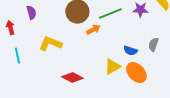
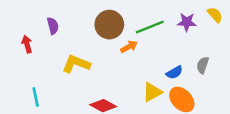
blue semicircle: (130, 51) -> (174, 72), turned -48
cyan line: (17, 56) -> (36, 97), moved

